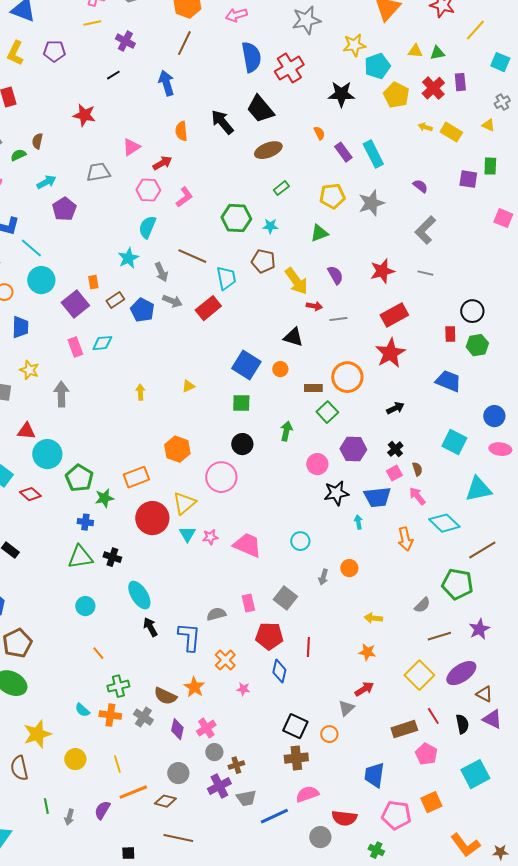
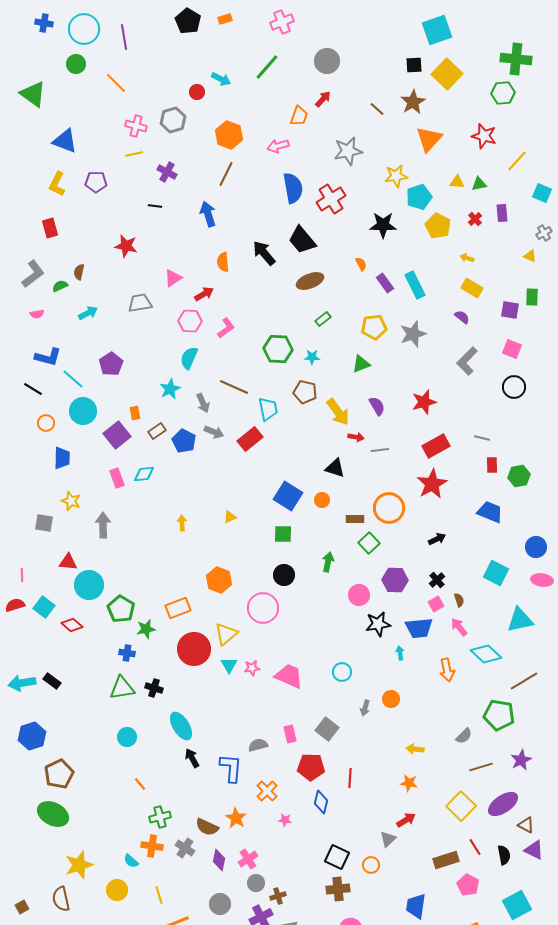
black line: (113, 75) -> (155, 206), turned 40
red cross: (433, 88) -> (475, 219), size x0.6
yellow rectangle: (451, 132) -> (472, 288), moved
purple pentagon: (64, 209) -> (111, 364), moved
pink square: (503, 218) -> (512, 349), moved
gray line: (425, 273) -> (482, 438), moved
black circle: (472, 311) -> (514, 387), moved
cyan semicircle: (82, 710) -> (131, 861), moved

